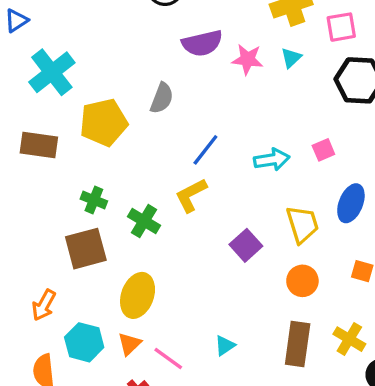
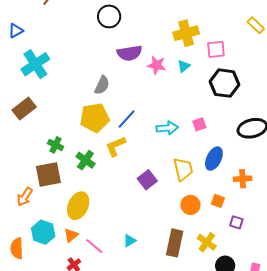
yellow pentagon: (104, 122) -> (95, 118), moved
brown rectangle: (39, 145) -> (24, 109), turned -50
orange circle: (302, 281) -> (190, 205), moved
orange arrow: (44, 305) -> (25, 197), moved

